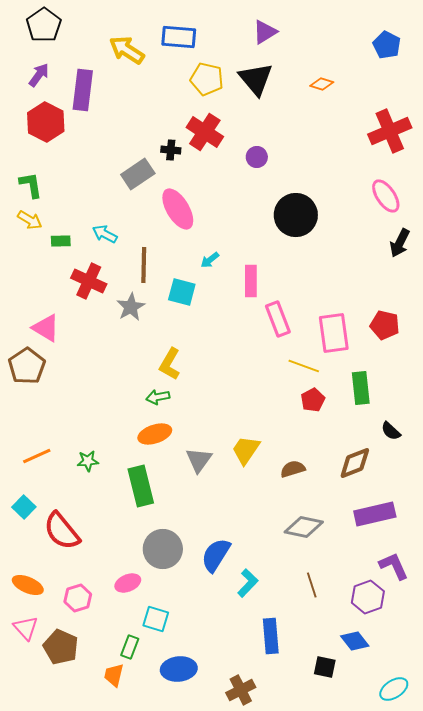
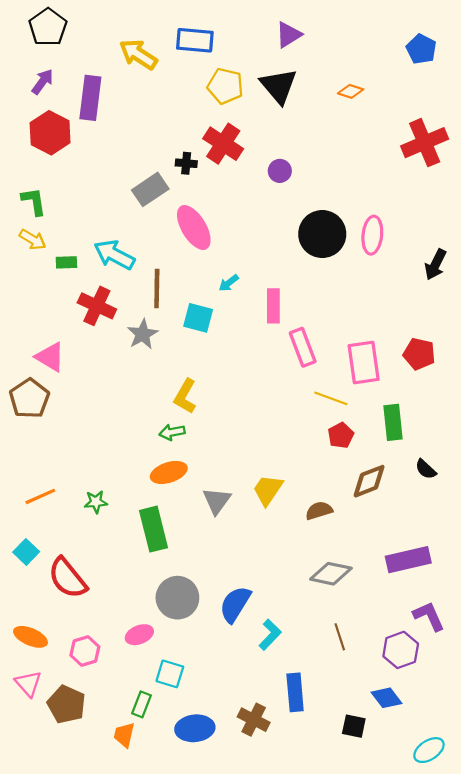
pink ellipse: (386, 196) -> (372, 235), moved, turned 40
cyan arrow: (105, 234) -> (114, 255), size x1.5
brown diamond: (355, 463) -> (369, 481), moved
brown cross: (241, 690) -> (254, 720), moved, turned -36

